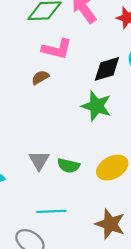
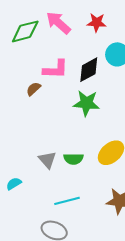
pink L-shape: (57, 49) -> (55, 69), moved

